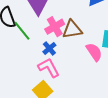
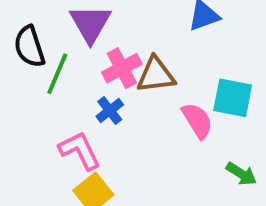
green line: (22, 31) -> (57, 74), turned 60
pink L-shape: (49, 68) -> (80, 151), moved

